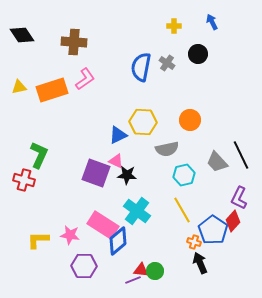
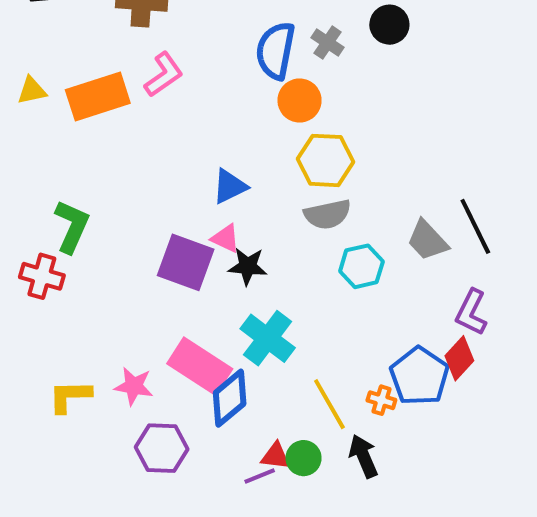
orange circle: (190, 120) -> (300, 101), moved
yellow hexagon: (143, 122) -> (325, 160), moved
yellow line: (182, 210) -> (329, 404), moved
black arrow: (200, 263) -> (363, 456), moved

